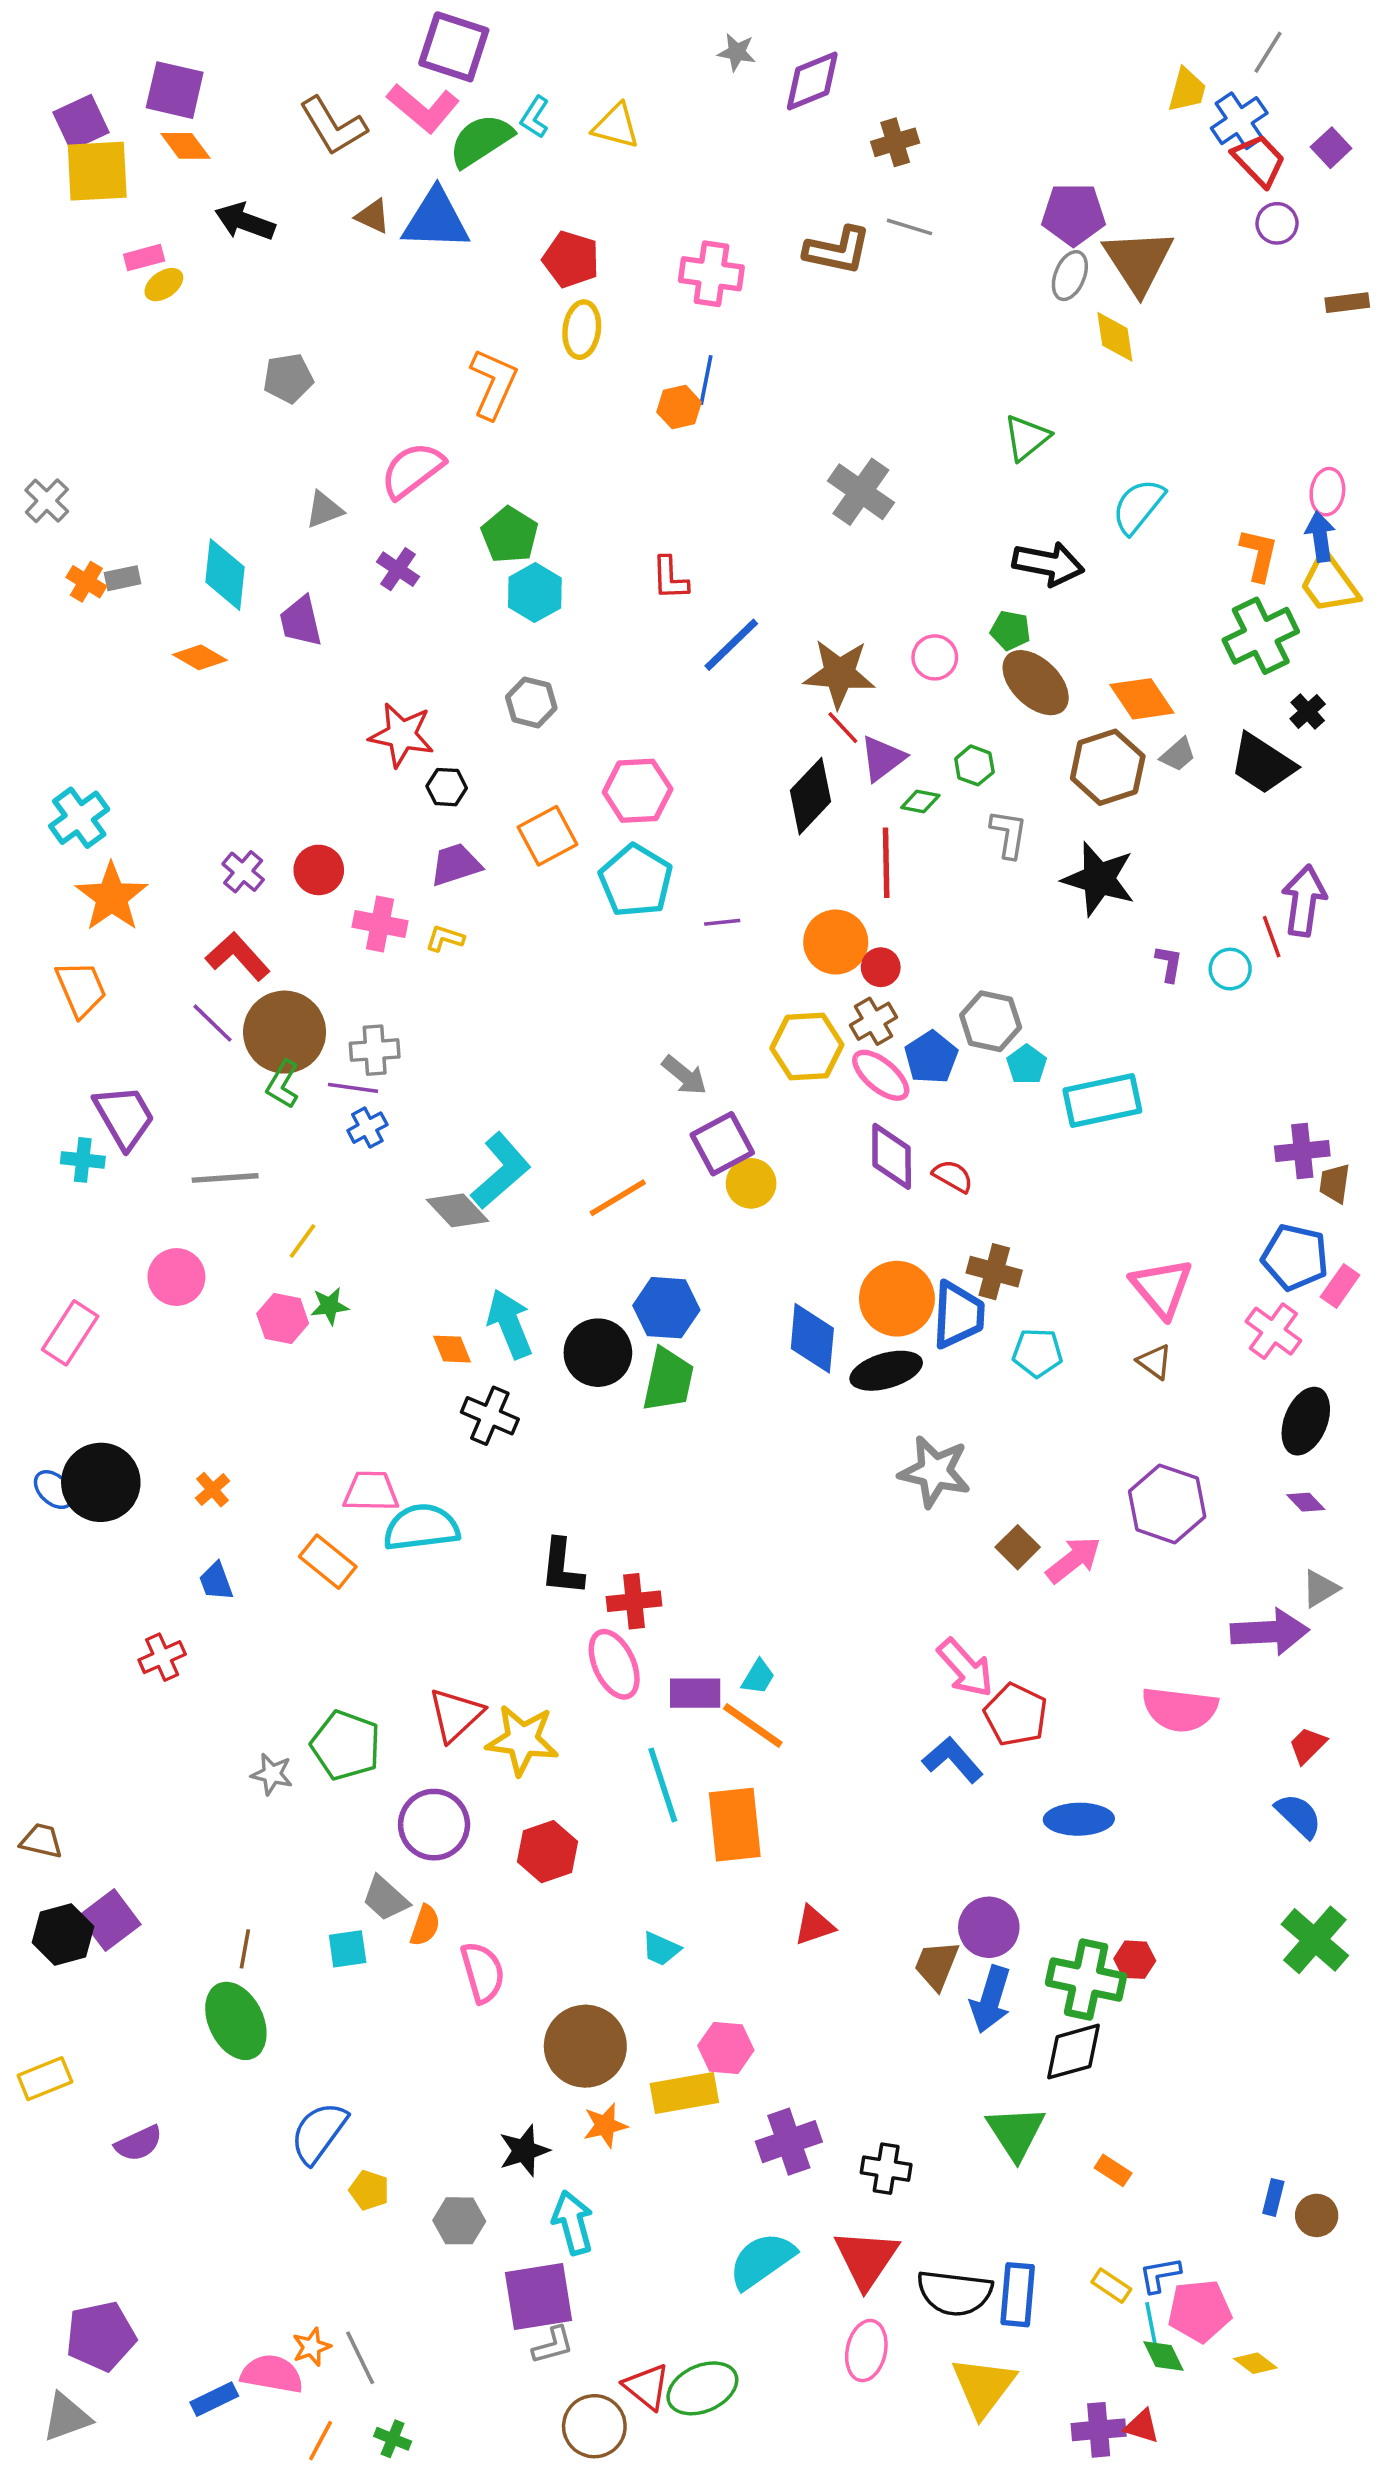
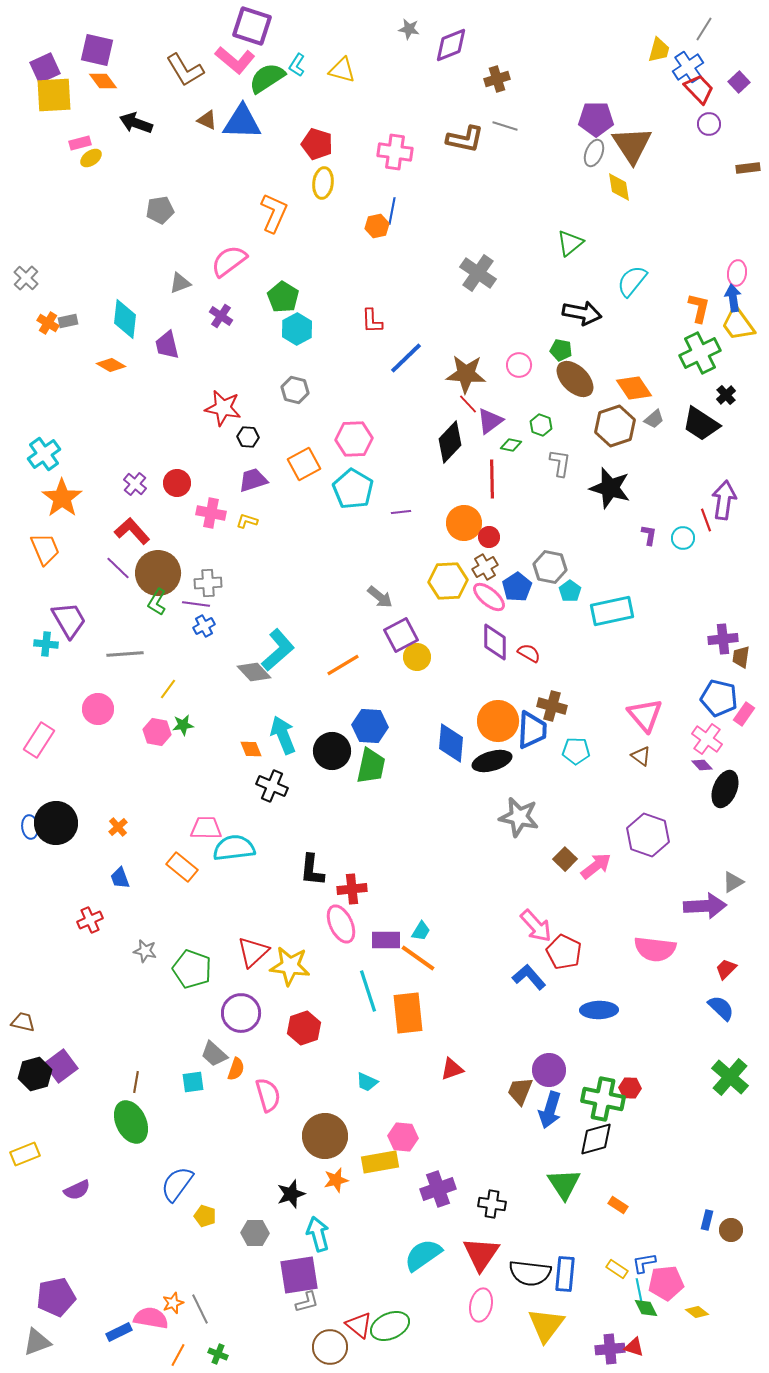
blue ellipse: (54, 1490) -> (30, 827), turned 40
purple diamond: (1306, 1502) -> (702, 765), moved
gray star: (272, 1774) -> (145, 951), moved

